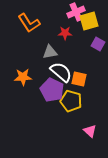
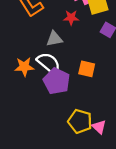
white semicircle: (61, 72) -> (49, 63), moved
yellow pentagon: (71, 101) -> (80, 121), moved

